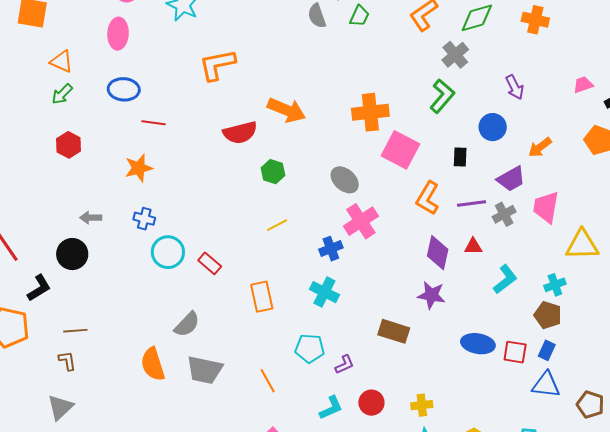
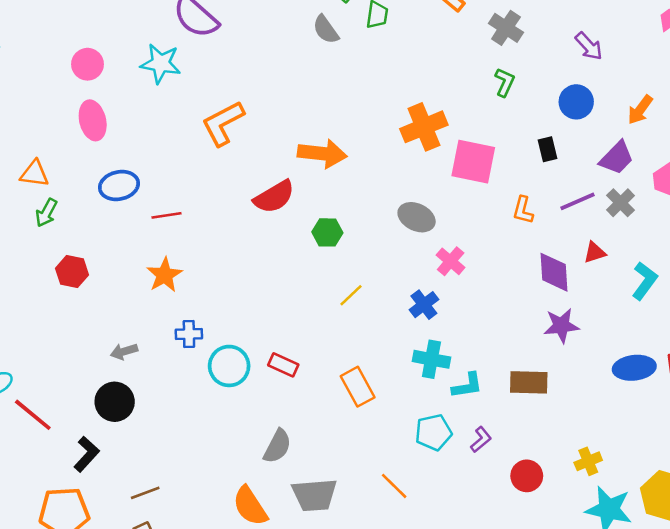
green L-shape: (442, 96) -> (505, 82), size x0.7
orange L-shape: (428, 198) -> (523, 210), size x0.7
pink cross: (361, 221) -> (451, 261), size x0.7
cyan L-shape: (331, 408) -> (467, 386), moved, turned 32

